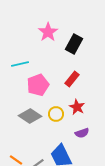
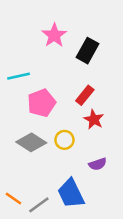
red star: (77, 107) -> (94, 119), moved

